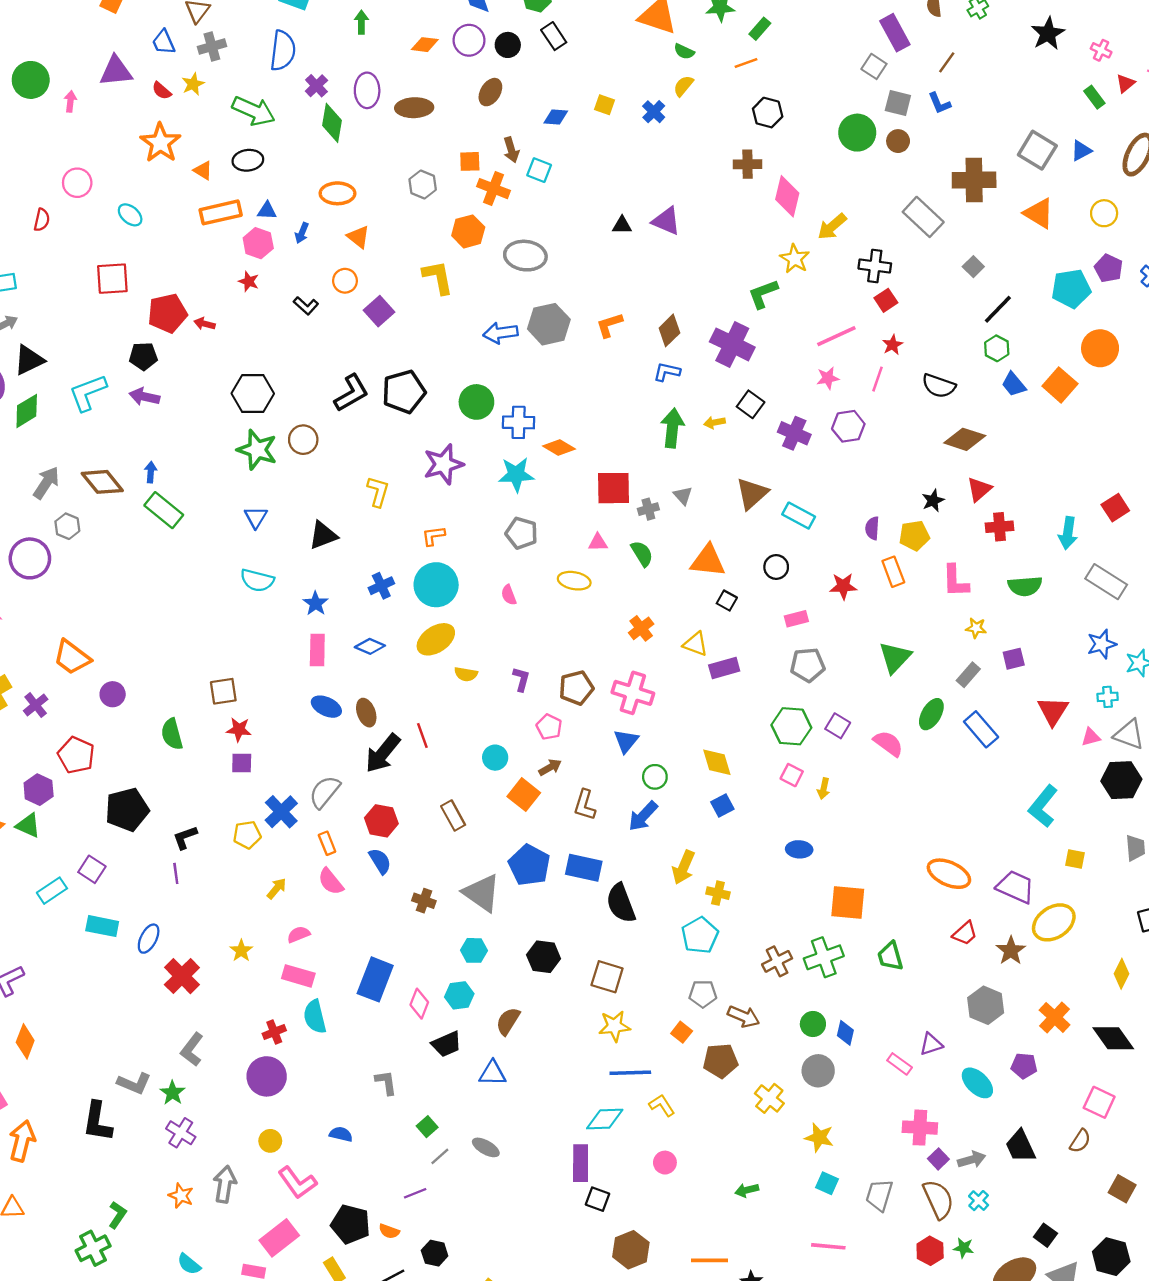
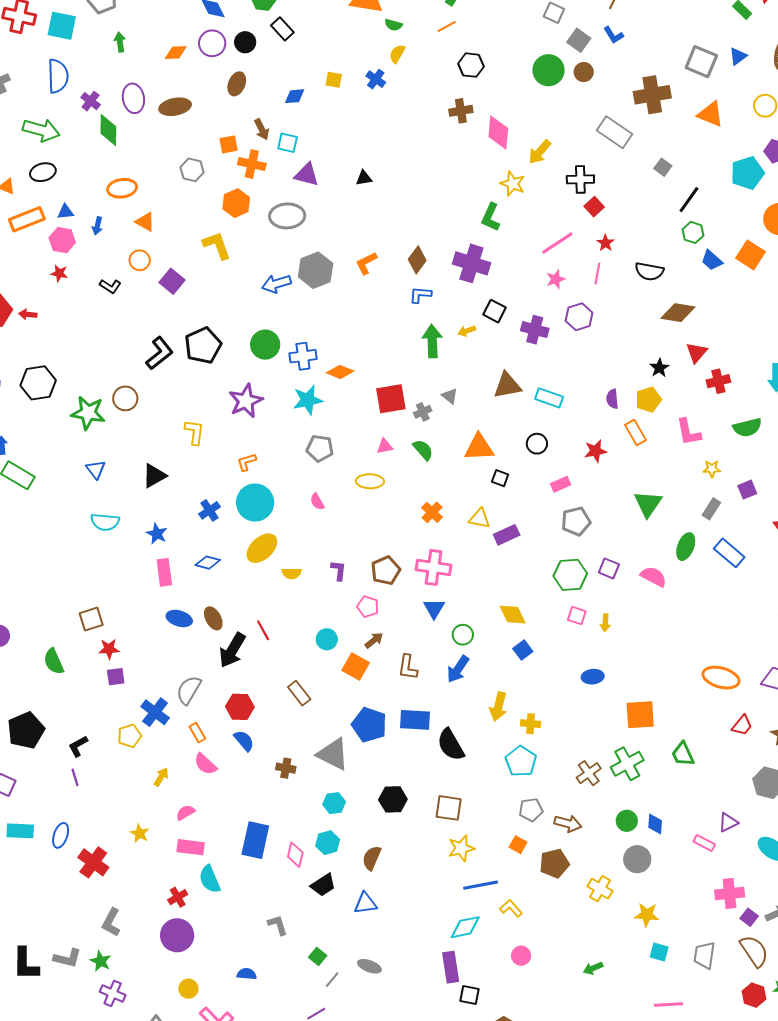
gray square: (898, 103) -> (579, 40), turned 30
purple triangle: (666, 221) -> (307, 175), moved
green L-shape: (763, 294) -> (491, 217), turned -36
black hexagon: (253, 393) -> (38, 383), moved
brown triangle: (752, 494) -> (507, 385), turned 40
black L-shape: (97, 1122) -> (26, 964), moved

